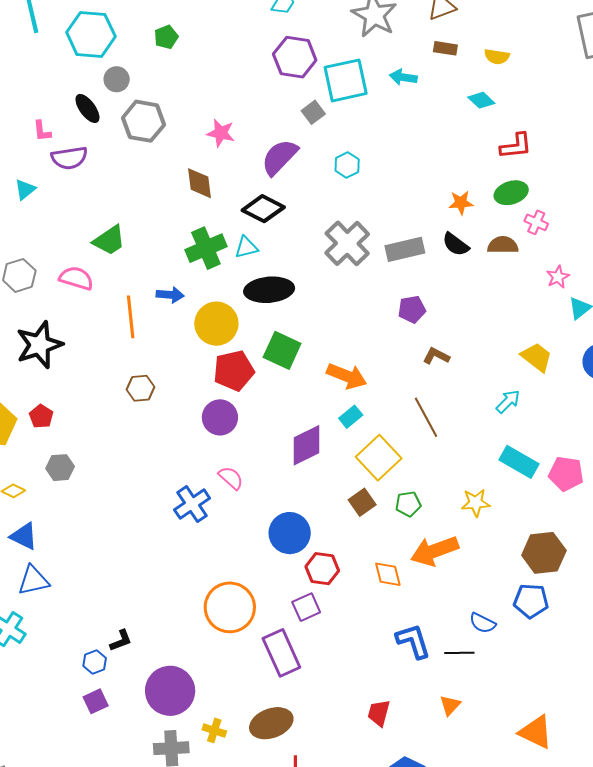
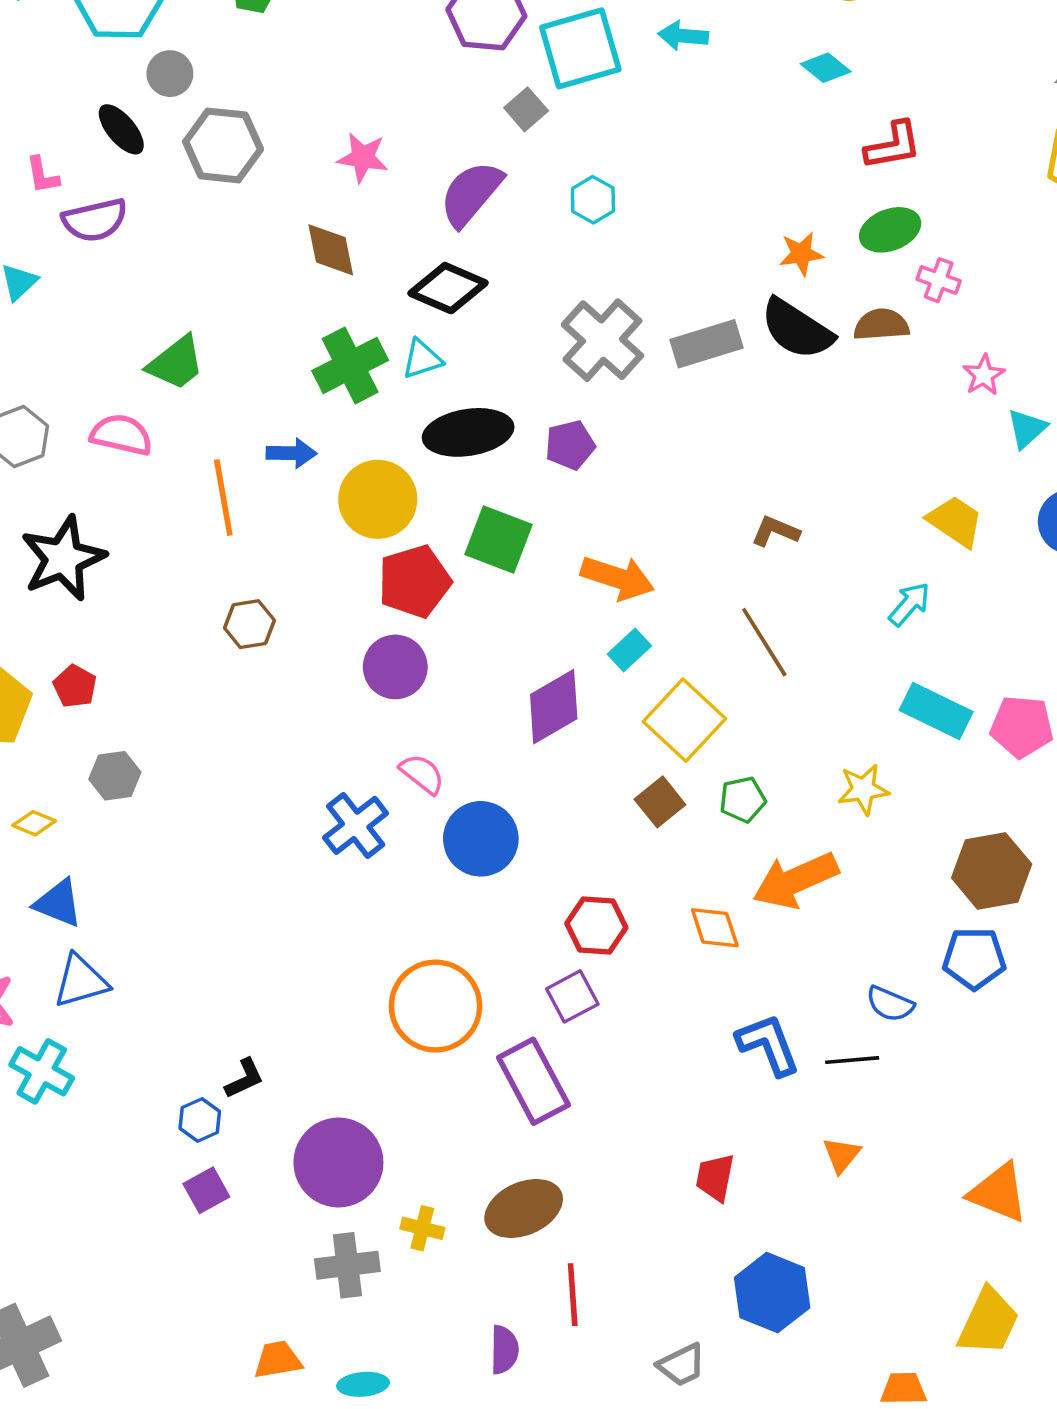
black semicircle: (456, 244) -> (797, 329), size x1.5
purple pentagon: (412, 309) -> (570, 445), moved
blue circle: (290, 533) -> (481, 839), moved

